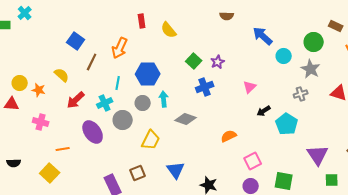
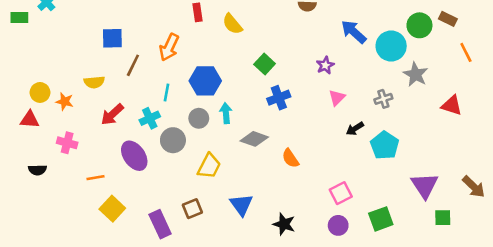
blue square: (76, 41) -> (112, 38), turned -36
green circle: (314, 42) -> (419, 25), moved
cyan circle: (284, 56) -> (391, 46), moved, size x1.5
purple star: (218, 62) -> (325, 65), moved
yellow semicircle: (62, 75) -> (94, 82), turned 133
gray cross: (301, 94) -> (383, 99), moved
orange semicircle: (229, 136) -> (290, 158), moved, turned -98
black semicircle: (14, 163) -> (37, 170), moved
yellow square: (50, 173) -> (112, 209), moved
green square: (284, 181) -> (381, 219), turned -30

